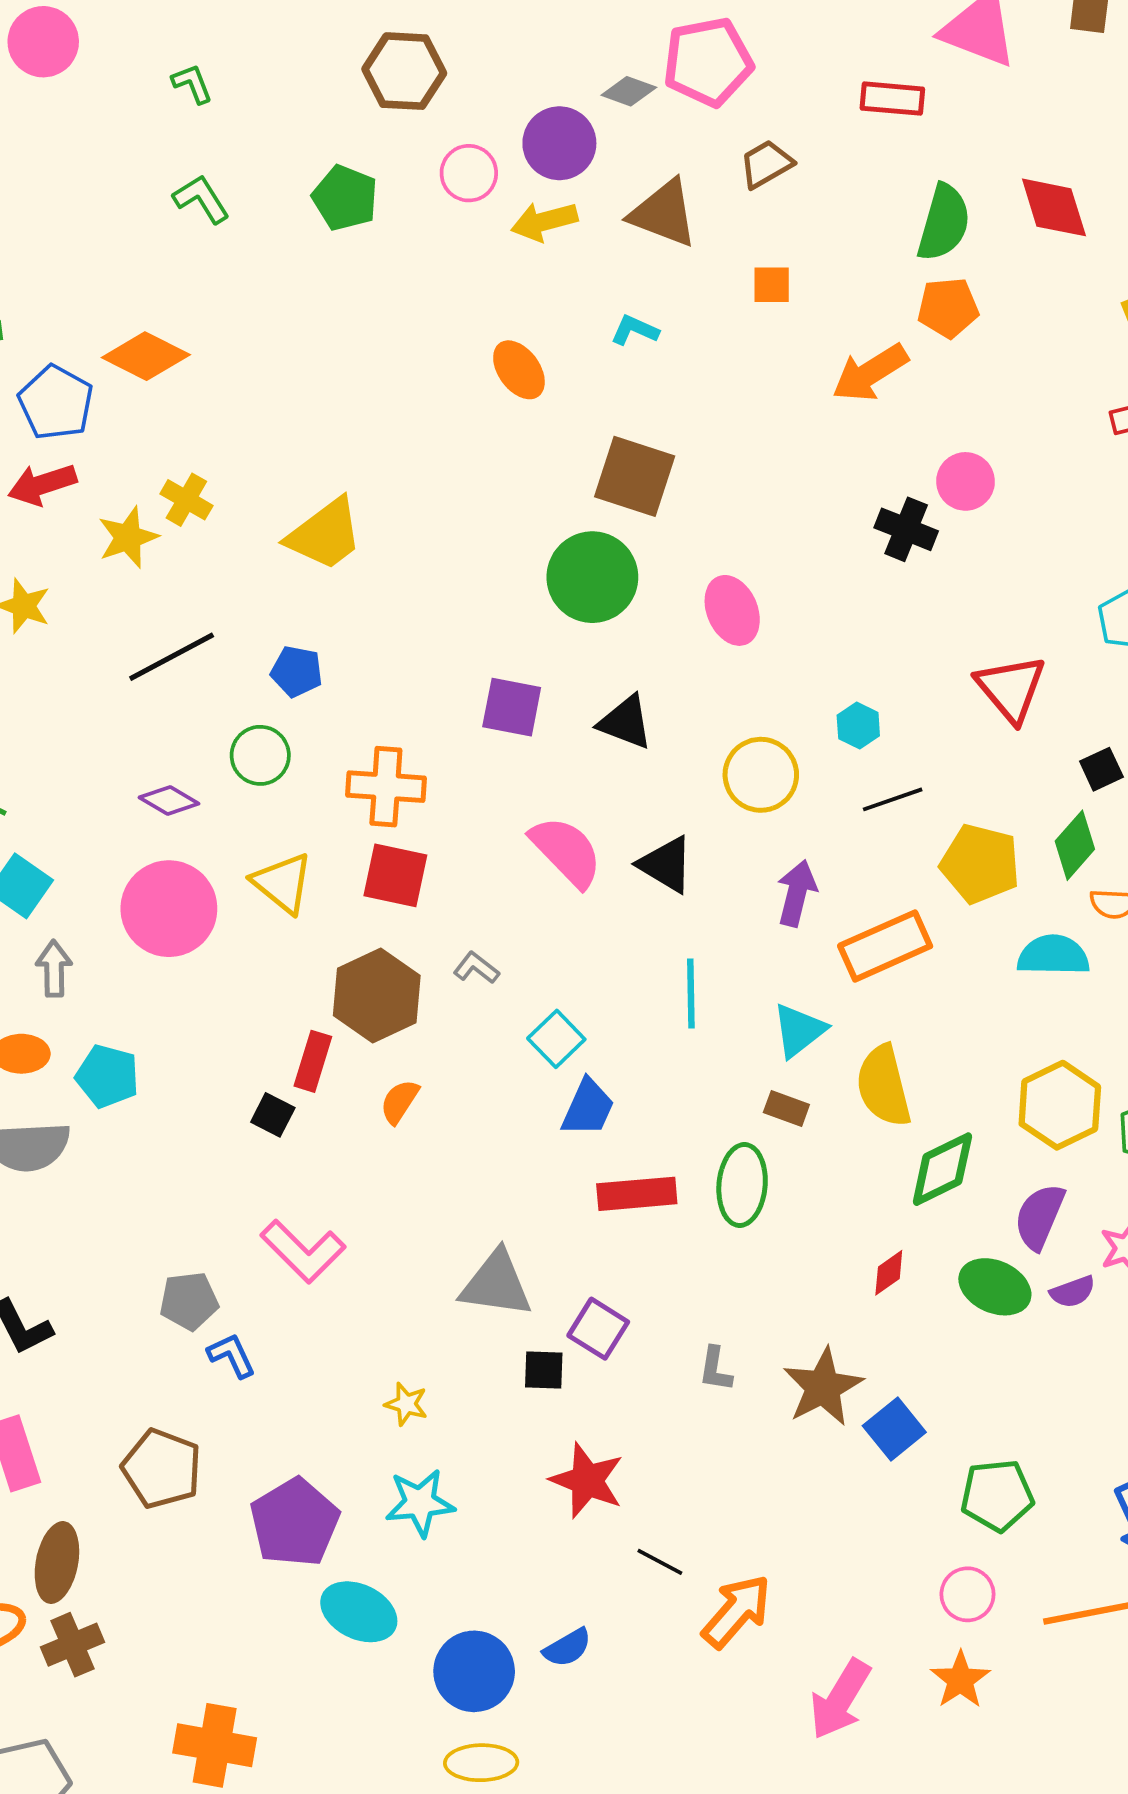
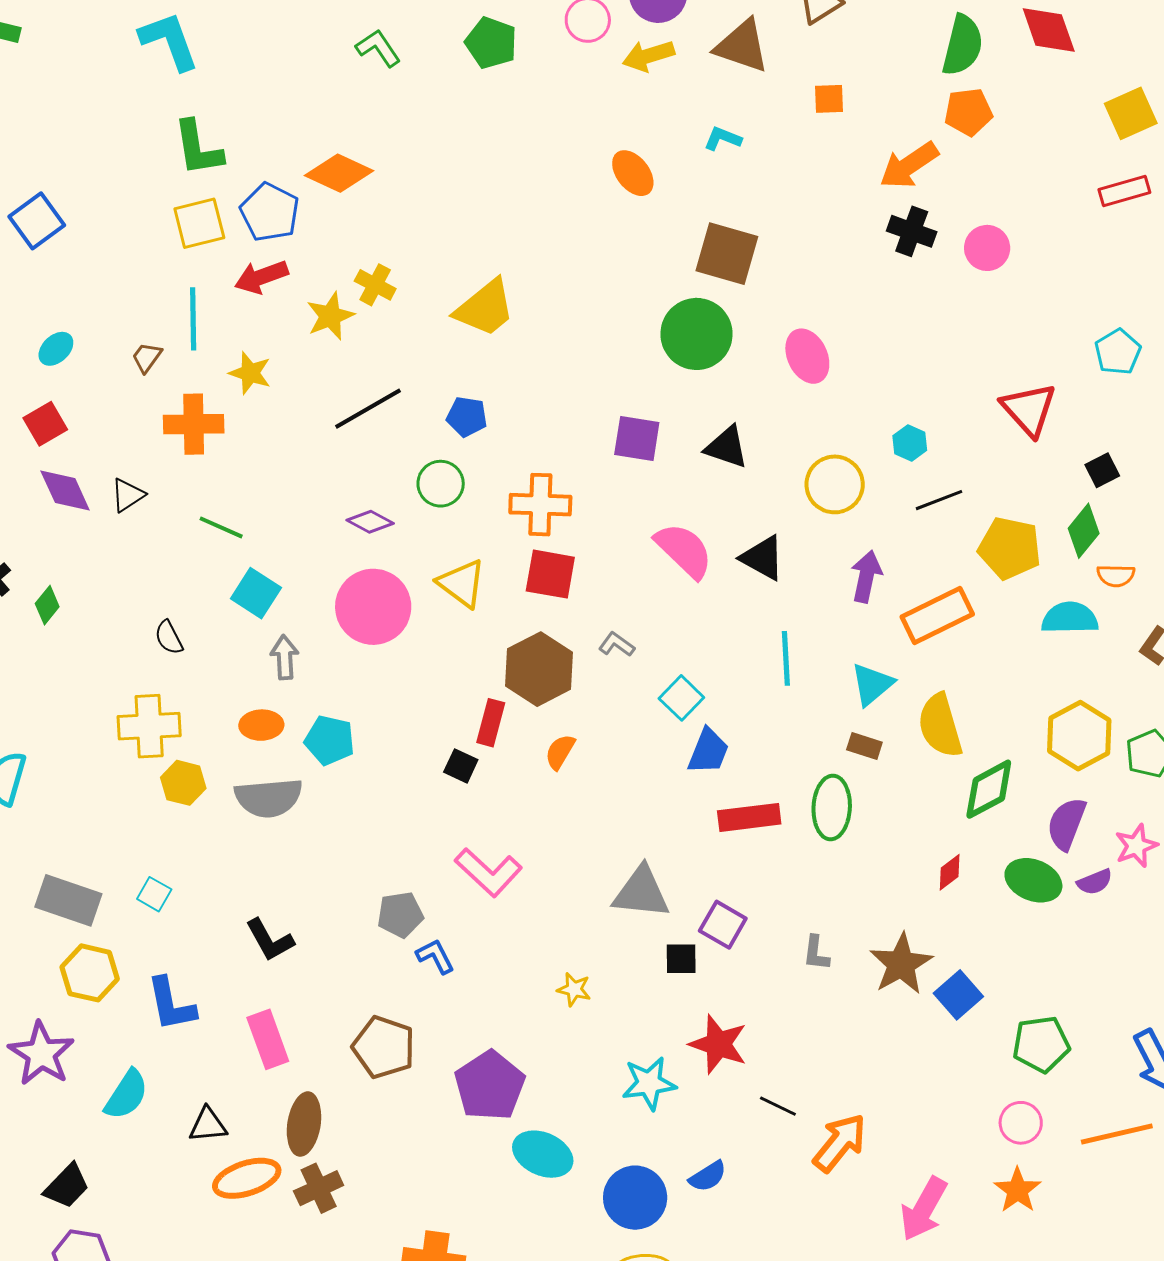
black cross: (906, 529) -> (912, 231), moved
cyan star: (420, 1503) -> (649, 1083), moved

